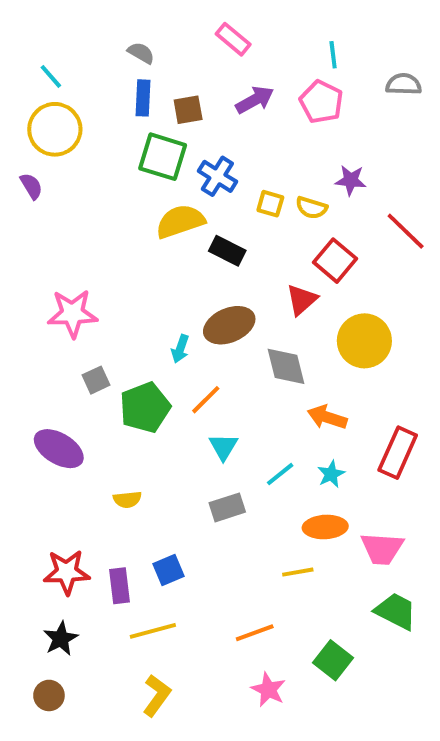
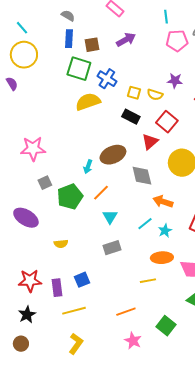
pink pentagon: (321, 102) -> (177, 41), moved, turned -30
black rectangle: (227, 251) -> (131, 117), moved
cyan line: (280, 474) -> (145, 224), moved

